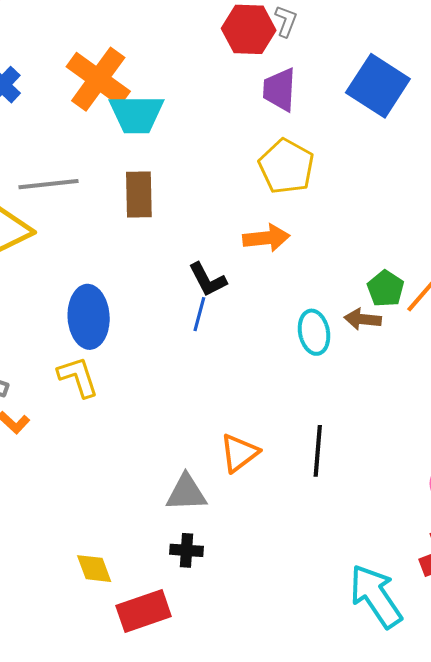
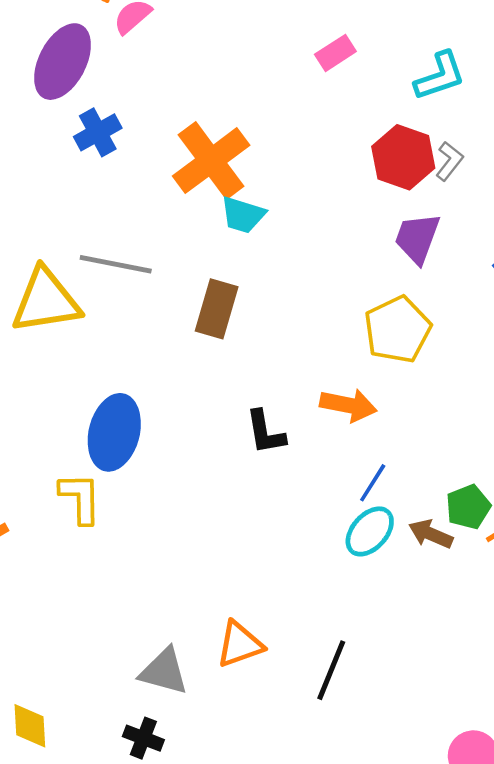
cyan trapezoid: (136, 114) -> (243, 215), size x0.7
blue line: (199, 314) -> (373, 483), moved
cyan ellipse: (314, 332) -> (370, 531), turned 36

